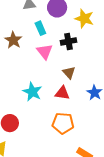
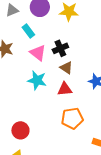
black cross: (68, 41) -> (60, 48), moved
cyan star: (32, 92) -> (37, 80), moved

